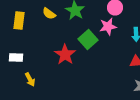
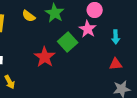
pink star: (108, 26) -> (88, 29), turned -30

